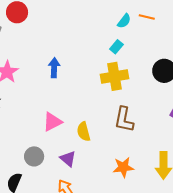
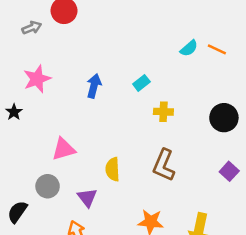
cyan rectangle: (116, 47) -> (141, 83), moved
yellow cross: (115, 76) -> (163, 112), size x0.6
pink triangle: (52, 122) -> (64, 149), moved

